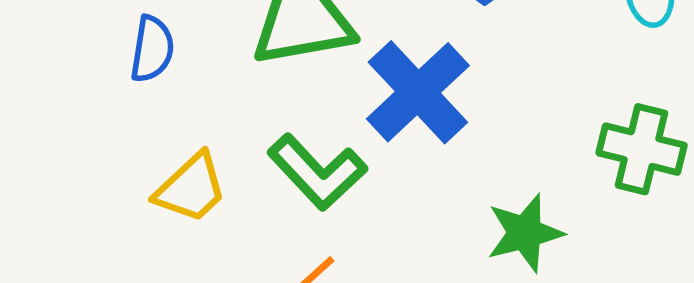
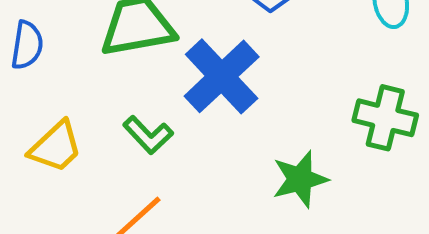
green L-shape: (317, 172) -> (148, 135), size x0.7

